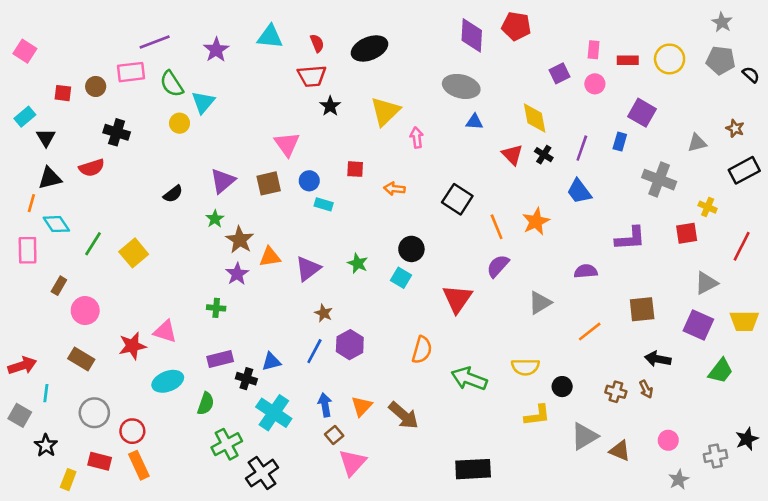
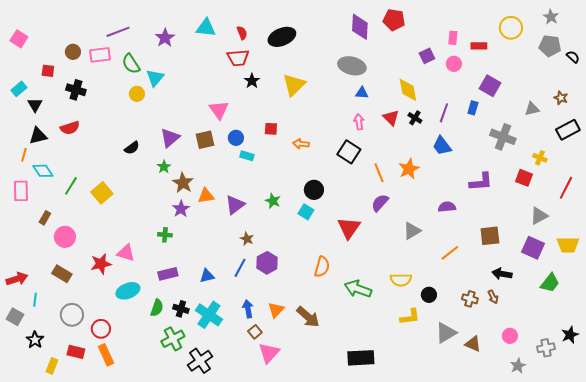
yellow circle: (670, 59) -> (511, 28), moved
brown circle: (96, 86) -> (73, 52), moved
black cross: (117, 132) -> (76, 90), moved
pink arrow: (417, 138) -> (359, 122), moved
red square: (687, 233) -> (524, 178), turned 30
black cross: (246, 379) -> (181, 309), moved

